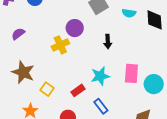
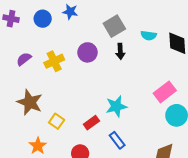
black arrow: (108, 42) -> (120, 51), moved
yellow cross: (60, 45) -> (54, 61), moved
pink rectangle: (131, 73) -> (165, 92), moved, turned 48

